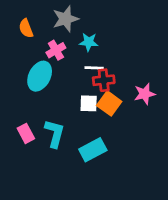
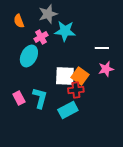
cyan star: (89, 42) -> (65, 31), size x1.5
white line: (94, 68) -> (102, 48), moved
red cross: (104, 80) -> (76, 90), moved
white square: (89, 103) -> (65, 76), size x1.5

